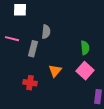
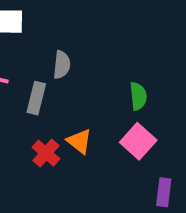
orange triangle: (55, 71) -> (79, 141), turned -32
red cross: (30, 83) -> (46, 153), moved, turned 32

